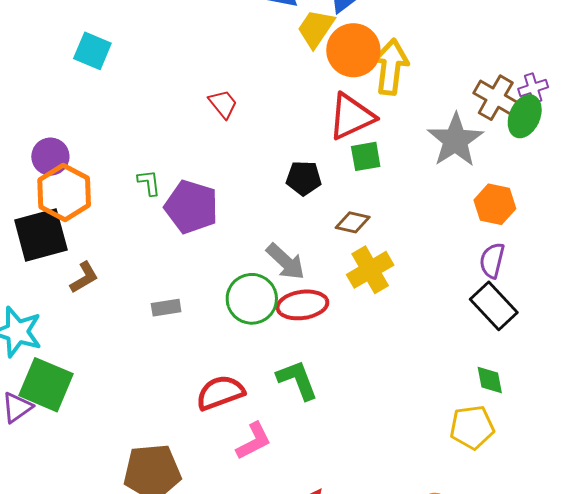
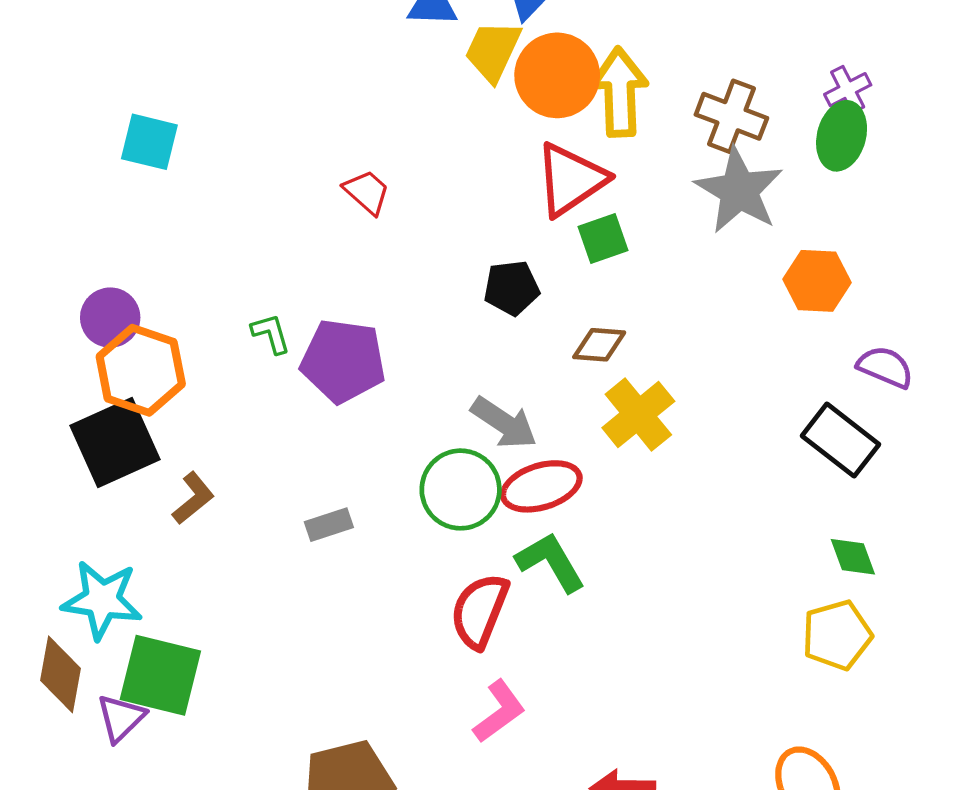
brown cross: (496, 98) -> (731, 116), moved
purple semicircle: (492, 260) -> (885, 367), moved, turned 108
green L-shape: (297, 380) -> (551, 562), moved
red semicircle: (220, 393) -> (480, 611), moved, turned -39

